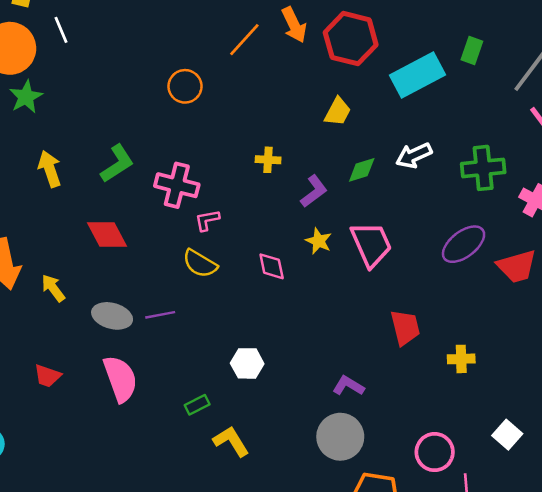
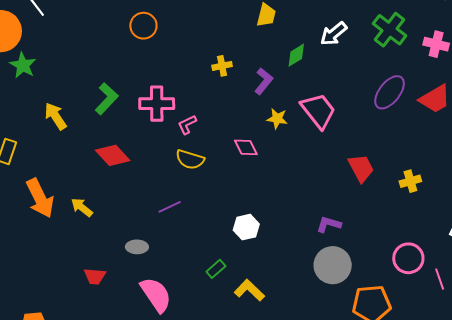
green cross: (483, 168) -> (390, 30), turned -32
gray ellipse: (112, 316) -> (137, 247), moved, size x0.7
pink semicircle: (120, 379) -> (156, 295), moved

